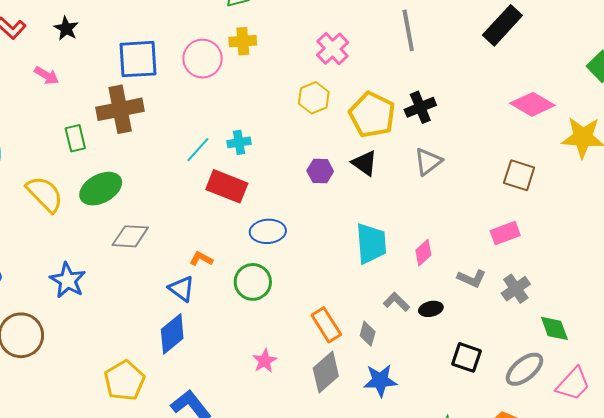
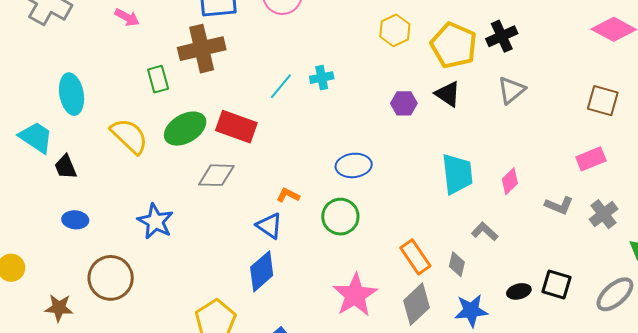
red rectangle: (227, 186) -> (236, 127), moved
black ellipse: (431, 309) -> (519, 291), moved
pink star: (265, 361) -> (355, 295), size x1.8

